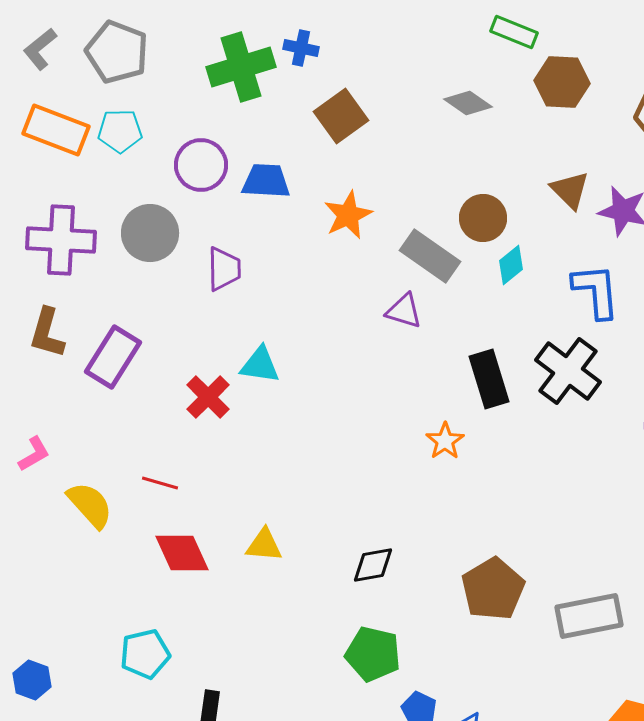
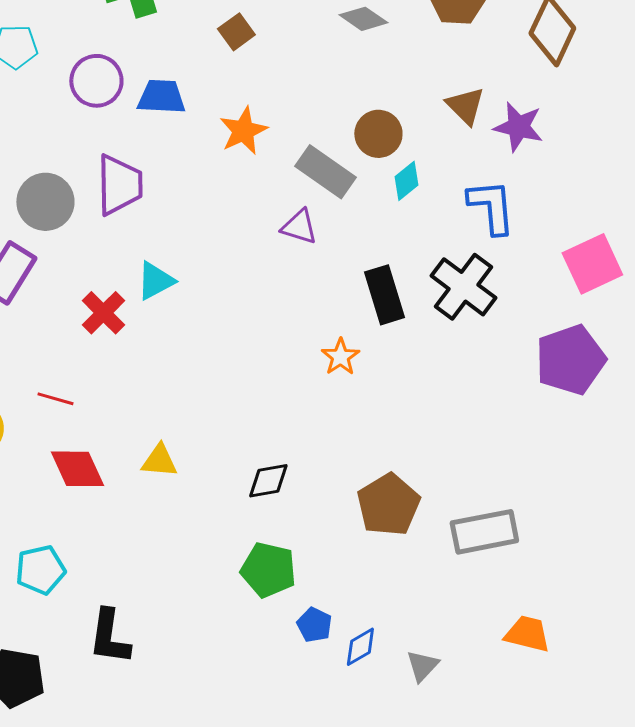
brown square: (341, 116) -> (236, 32), size x0.7
gray circle: (150, 233) -> (45, 202), moved
purple trapezoid: (224, 269) -> (119, 185), size x1.4
cyan triangle: (260, 365) -> (155, 281), turned -36

